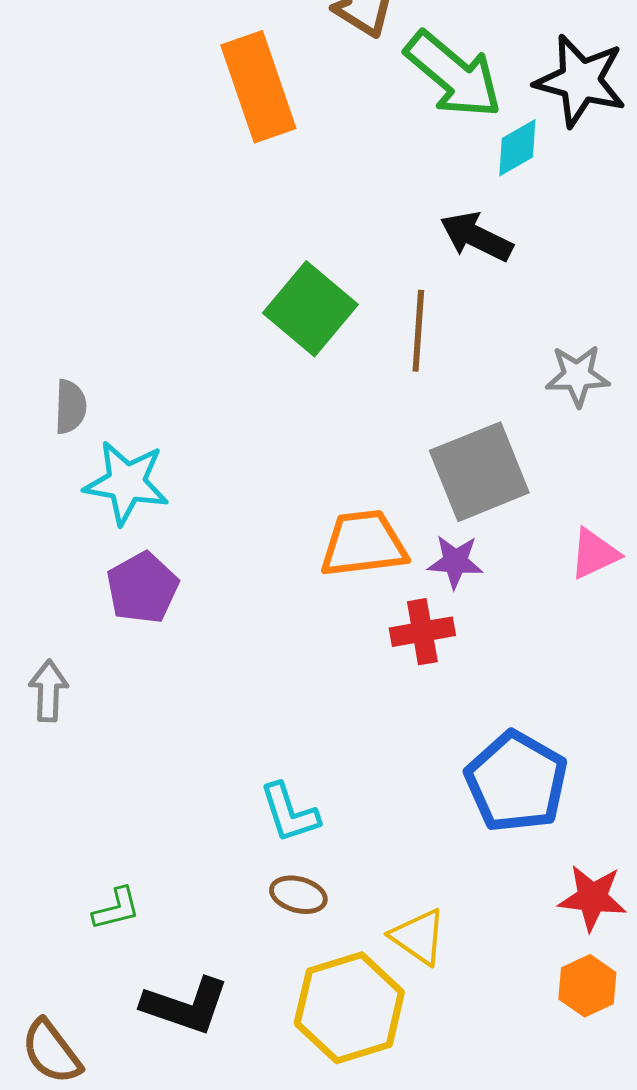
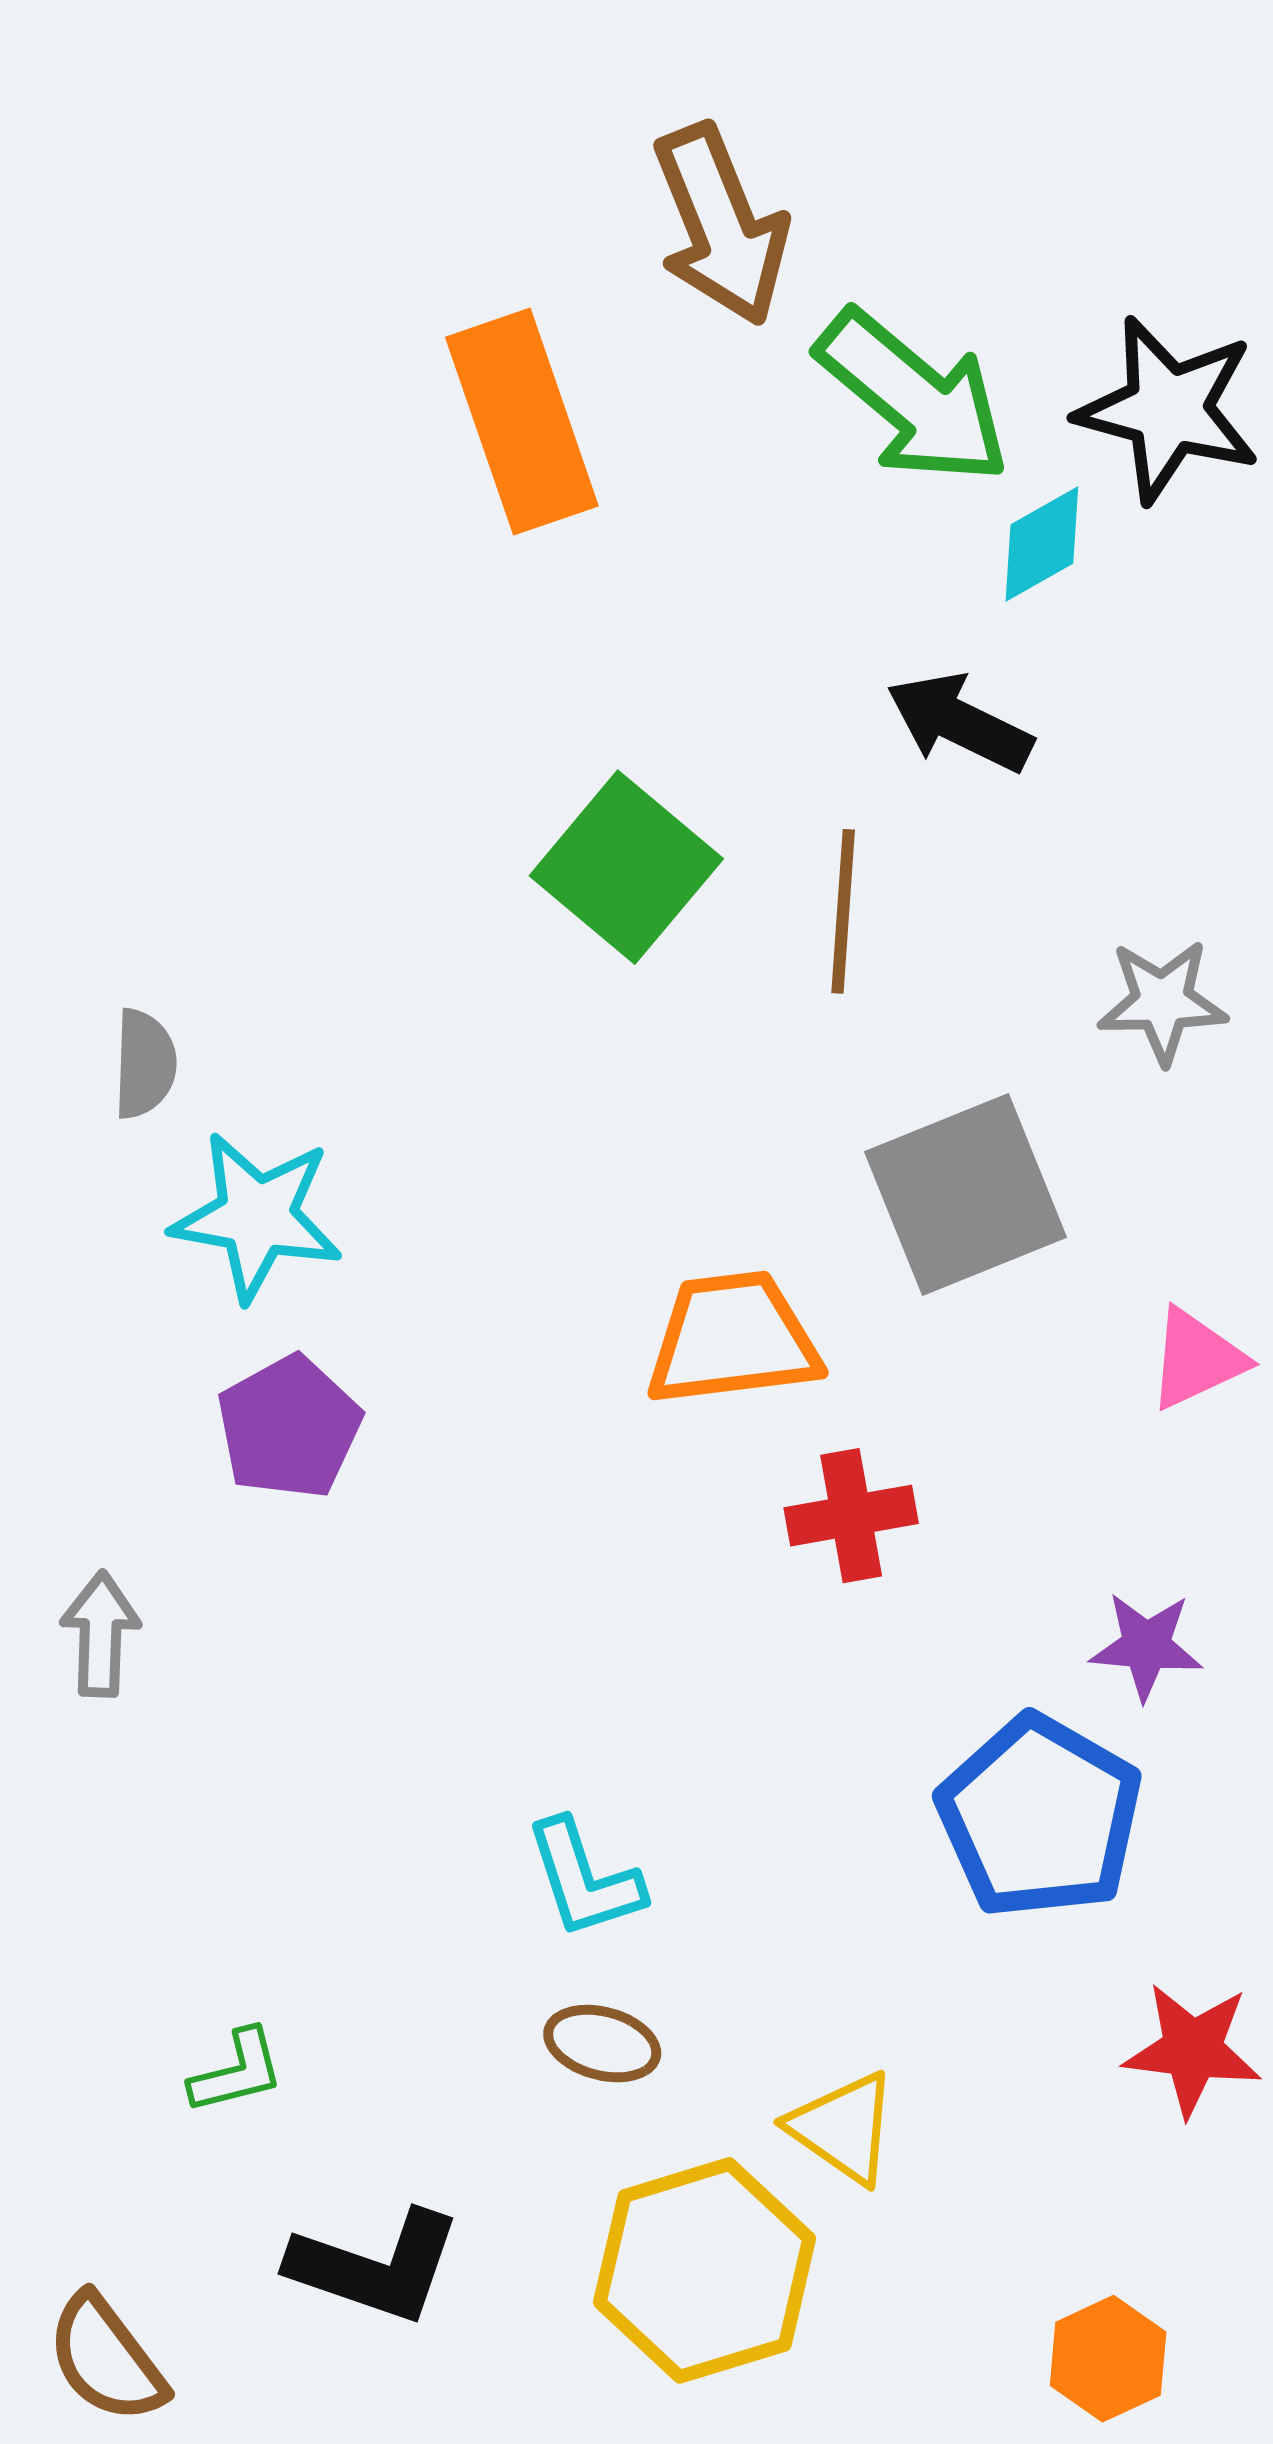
purple star: (455, 562) -> (1146, 1646), moved
orange hexagon: (587, 986) -> (1108, 2359), moved

